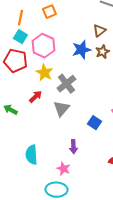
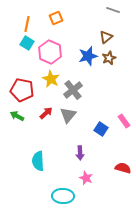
red pentagon: (15, 61) -> (22, 90), moved
red arrow: (35, 97) -> (46, 113), moved
pink star: (63, 169) -> (86, 178), moved

